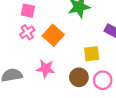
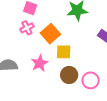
yellow square: (92, 54) -> (64, 52), moved
pink star: (46, 69) -> (40, 63), turned 30

